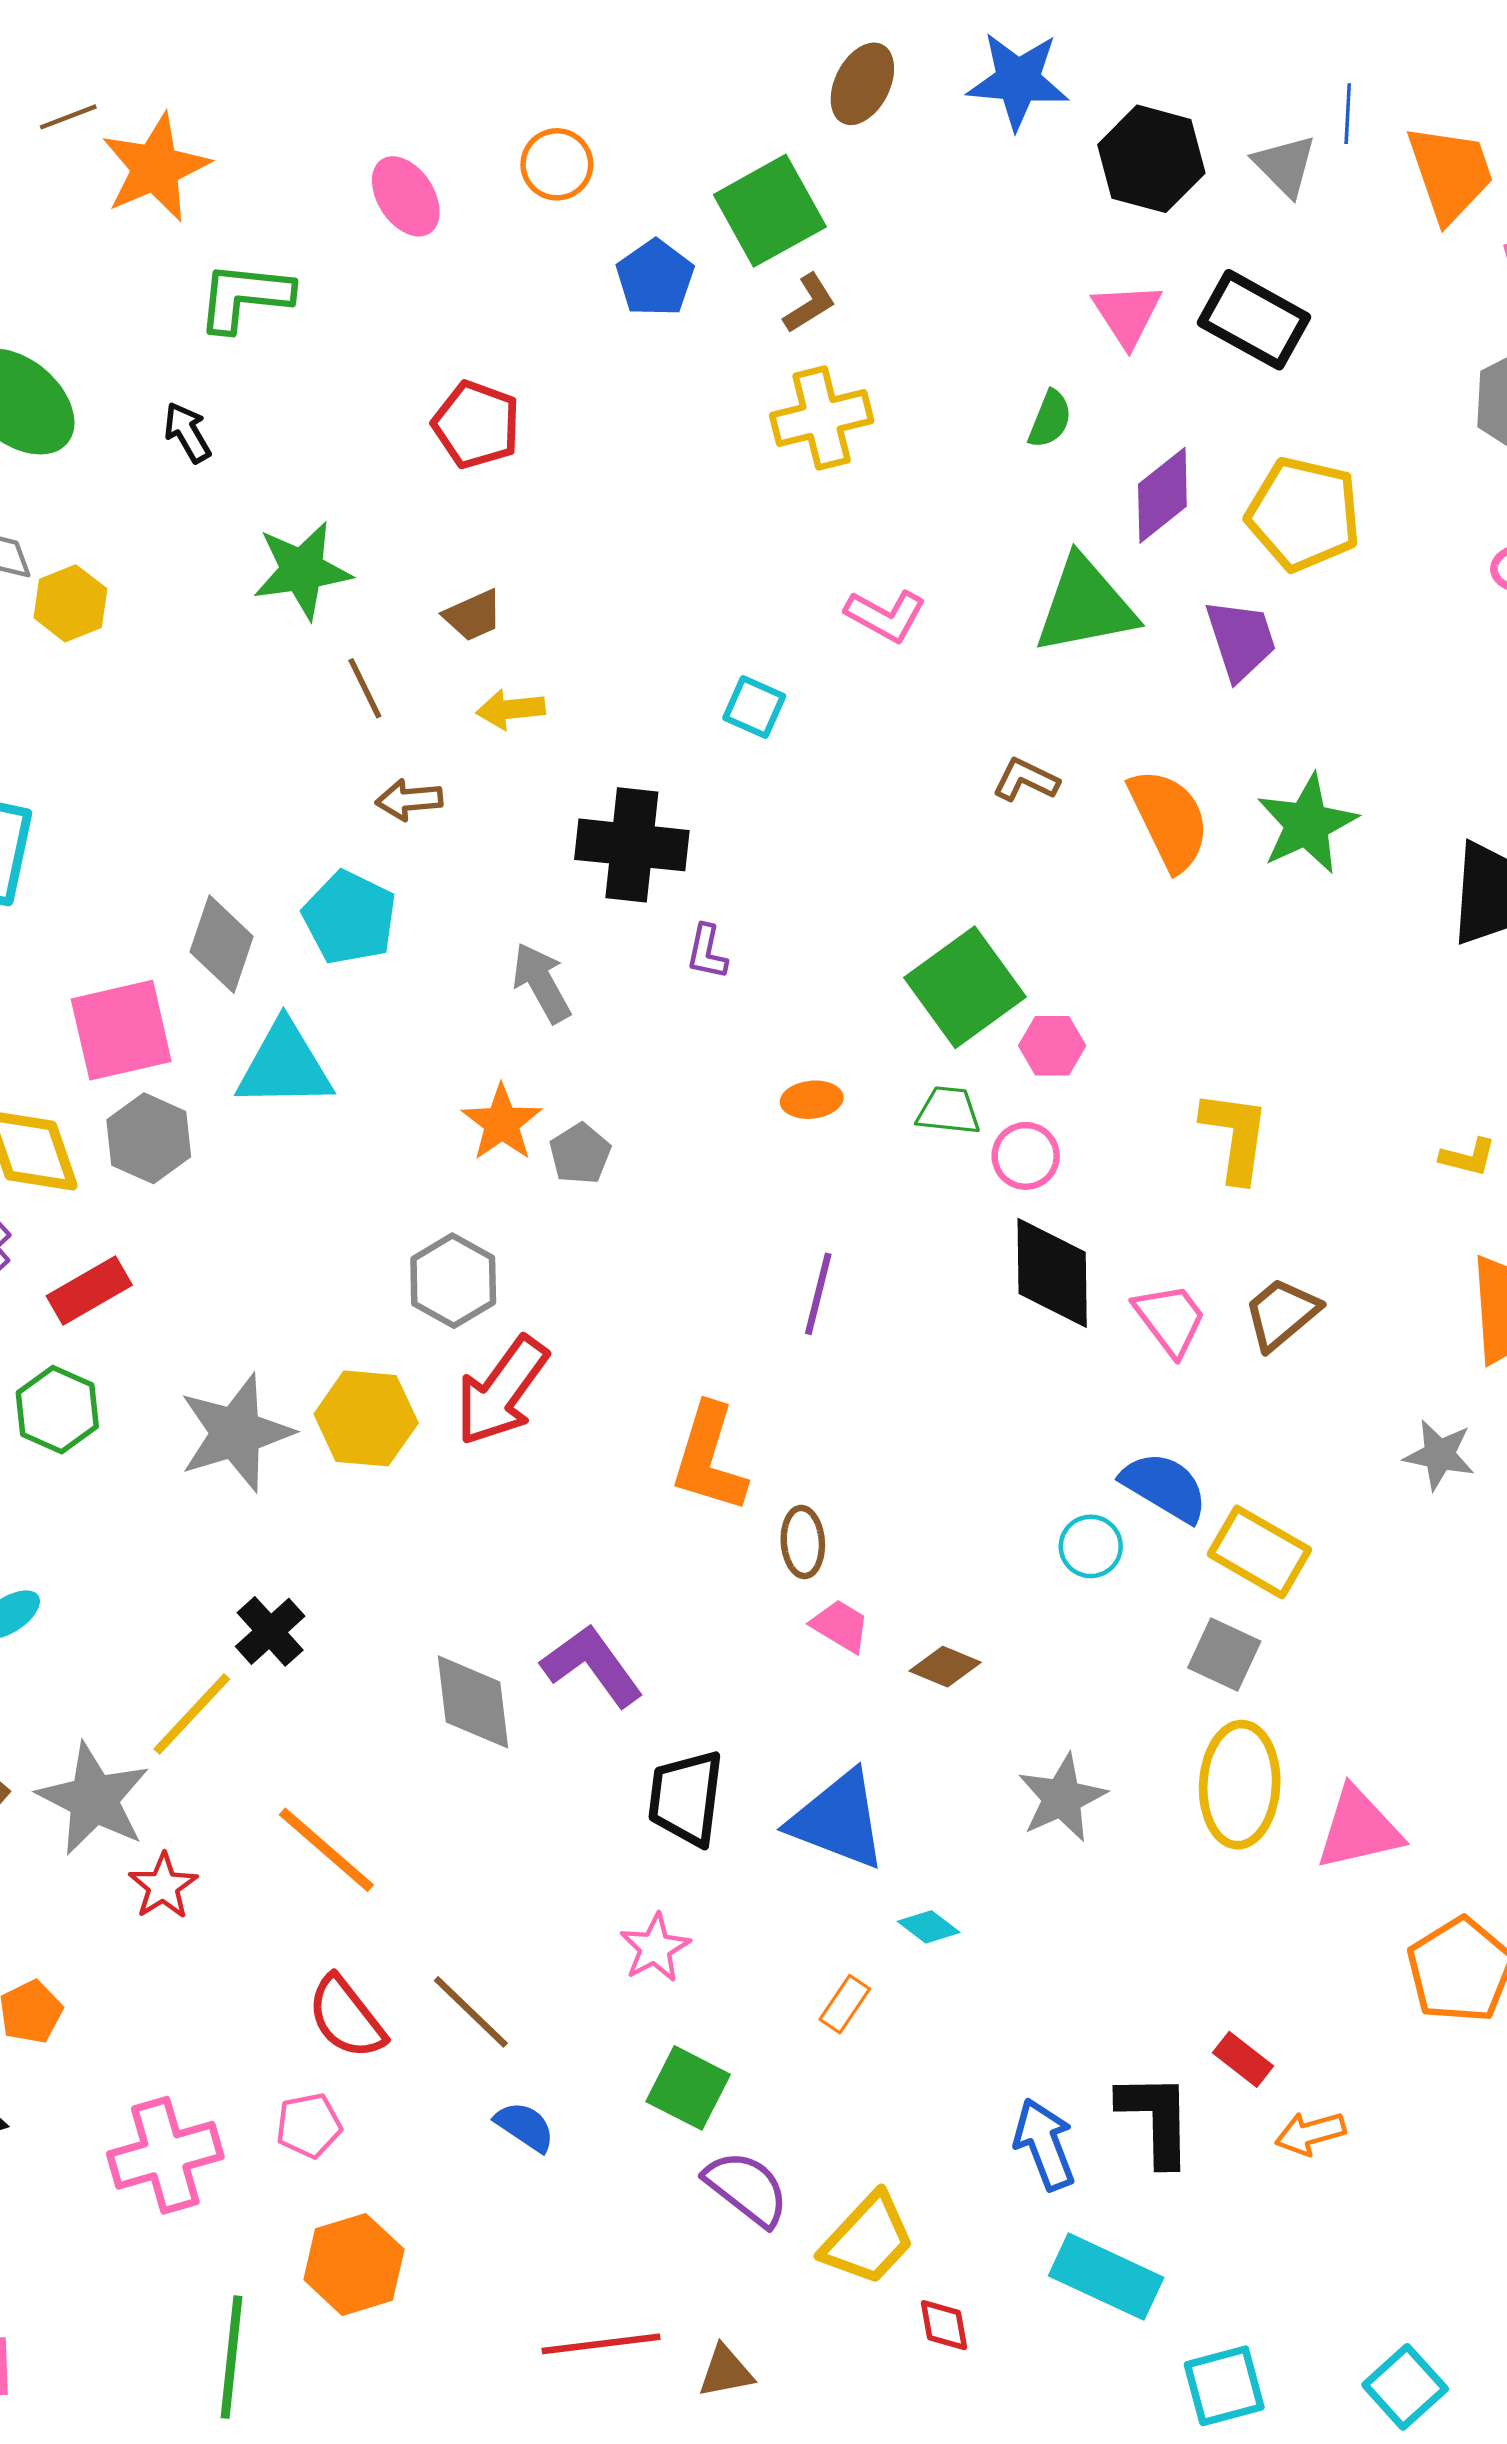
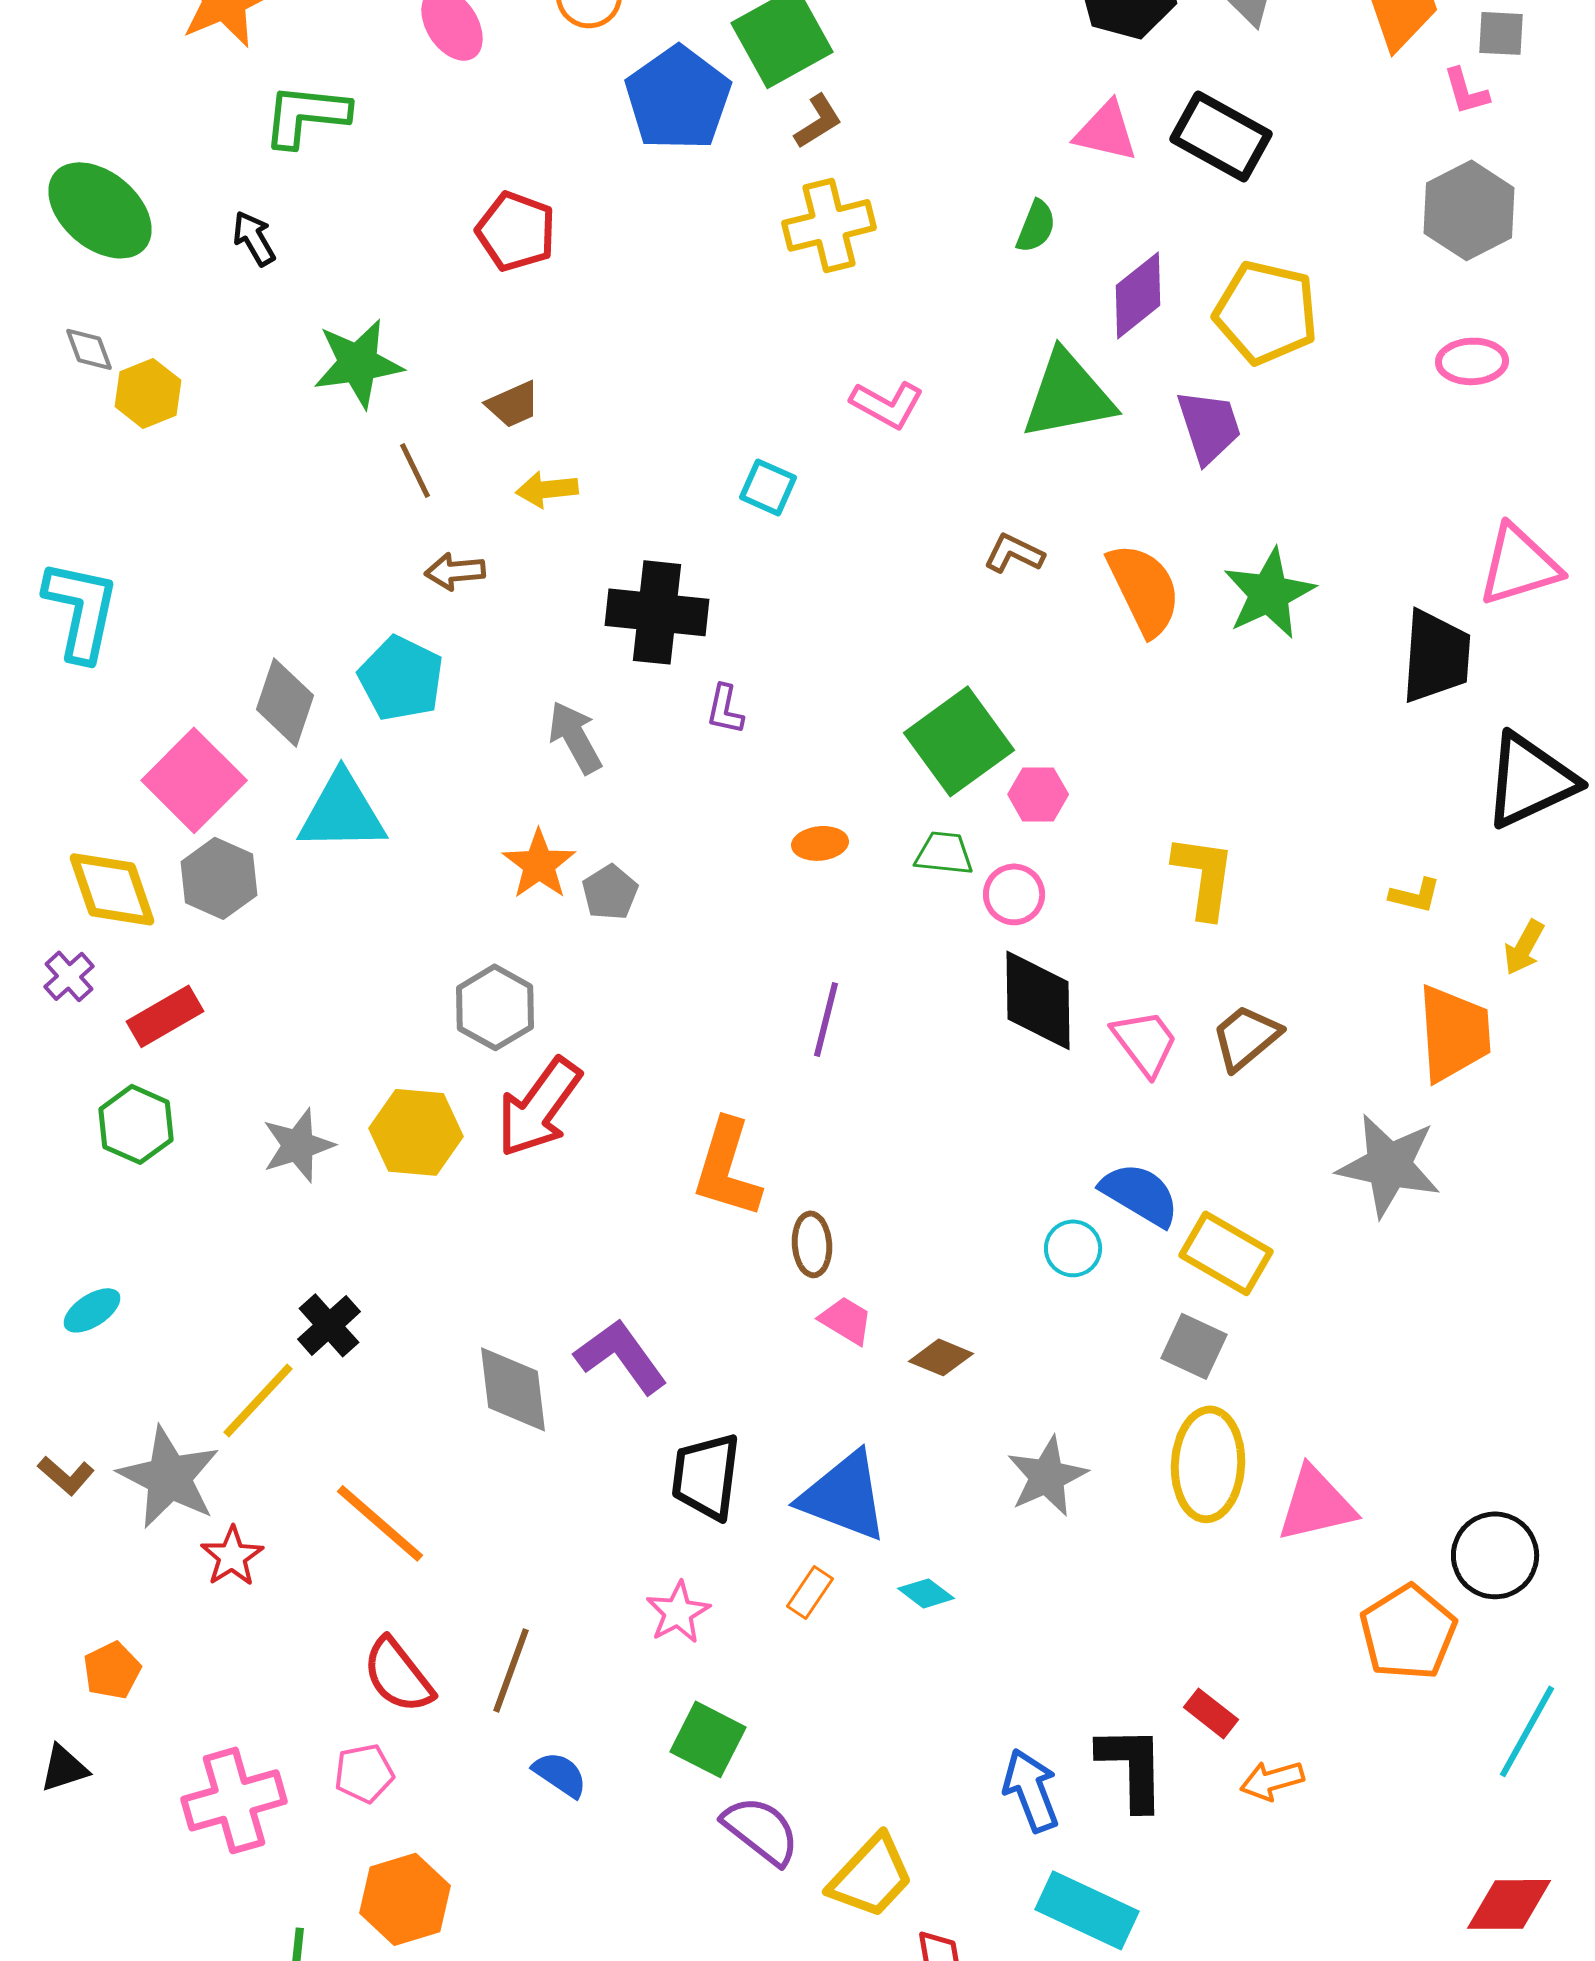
blue pentagon: (655, 278) -> (678, 98), size x1.5
pink triangle: (1127, 314) -> (1106, 131), turned -44
pink square: (121, 1030) -> (194, 780), turned -32
gray star: (236, 1433) -> (298, 1145), size x0.7
gray star: (1439, 1455) -> (1389, 1165), size x1.6
orange rectangle: (845, 2004) -> (810, 1592), moved
brown line: (471, 2012) -> (511, 1670), turned 66

